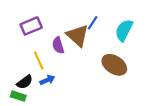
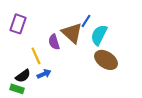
purple rectangle: (31, 26) -> (18, 24), moved, turned -48
cyan semicircle: (124, 30) -> (99, 35), moved

